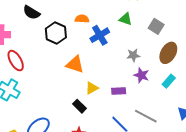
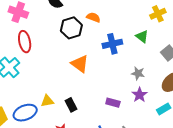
orange semicircle: (82, 19) -> (93, 17), moved
yellow triangle: (92, 88) -> (47, 101), moved

